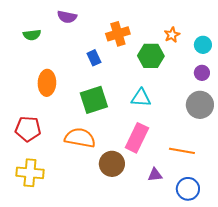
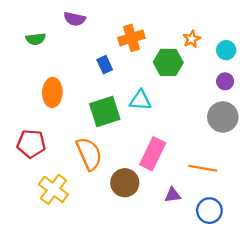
cyan triangle: (141, 98) -> (140, 100), moved
orange semicircle: (80, 138) -> (89, 154), turned 56
yellow cross: (30, 173) -> (53, 189), moved, turned 32

